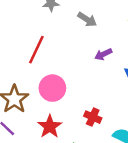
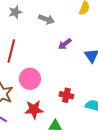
red star: (50, 127) -> (34, 110), turned -30

